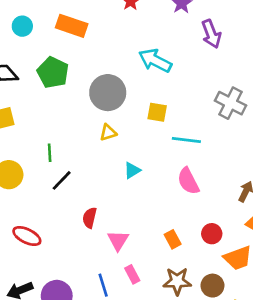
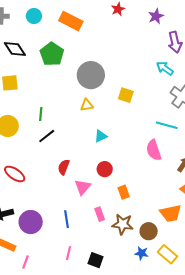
cyan arrow: (155, 61) -> (165, 68), moved, size x0.7
cyan line: (186, 140) -> (167, 125), moved
pink semicircle: (188, 181) -> (154, 150), moved
red circle: (212, 234) -> (105, 169), moved
pink rectangle: (132, 274) -> (100, 214), moved

